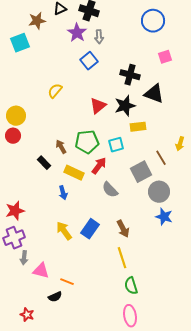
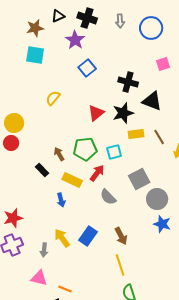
gray arrow: (99, 37) -> (120, 21), moved
cyan square: (20, 43) -> (35, 55), moved, turned 30
brown line: (161, 158) -> (159, 137), moved
gray arrow: (24, 258) -> (44, 250), moved

